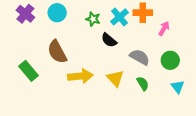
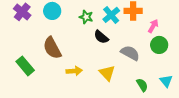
green circle: (170, 60) -> (159, 45), moved
yellow arrow: (80, 76) -> (74, 71), size x0.7
green semicircle: (143, 84) -> (142, 85), moved

